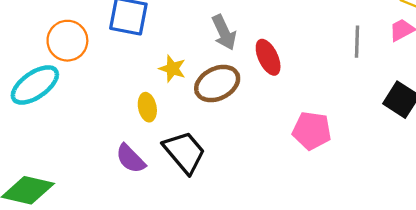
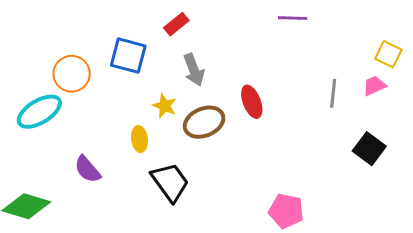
gray arrow: (224, 32) -> (194, 70), moved
pink pentagon: (312, 131) -> (286, 211), moved
purple semicircle: (131, 159) -> (87, 169), moved

